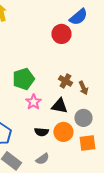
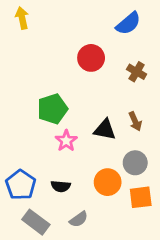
red circle: (61, 34) -> (91, 58), moved
brown cross: (65, 81) -> (137, 72), moved
black triangle: (59, 106) -> (105, 130), moved
black semicircle: (41, 132) -> (61, 186), moved

